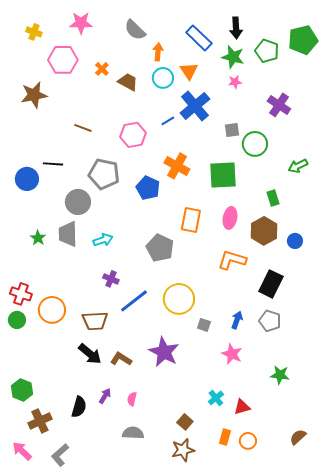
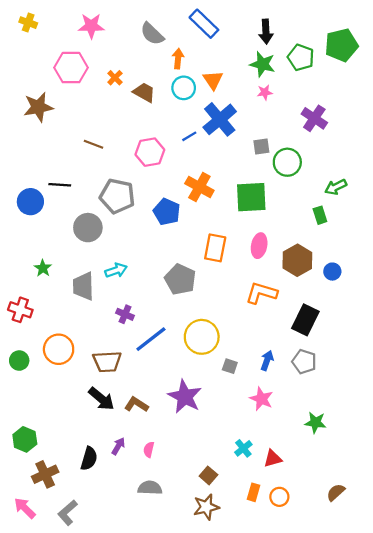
yellow cross: (34, 32) -> (28, 23), moved
blue rectangle: (199, 38) -> (204, 24), moved
green rectangle: (273, 198) -> (320, 215), moved
gray trapezoid: (68, 234) -> (83, 286), moved
red cross: (21, 294) -> (20, 310), moved

